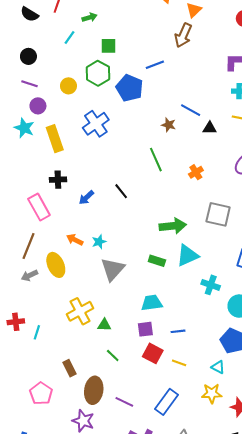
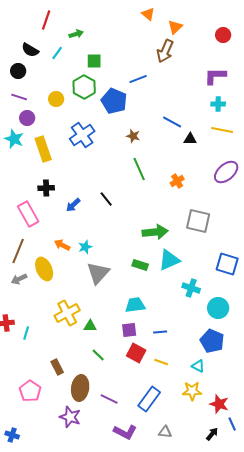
black semicircle: (29, 14) -> (30, 50), moved
brown star: (169, 125) -> (133, 136), moved

